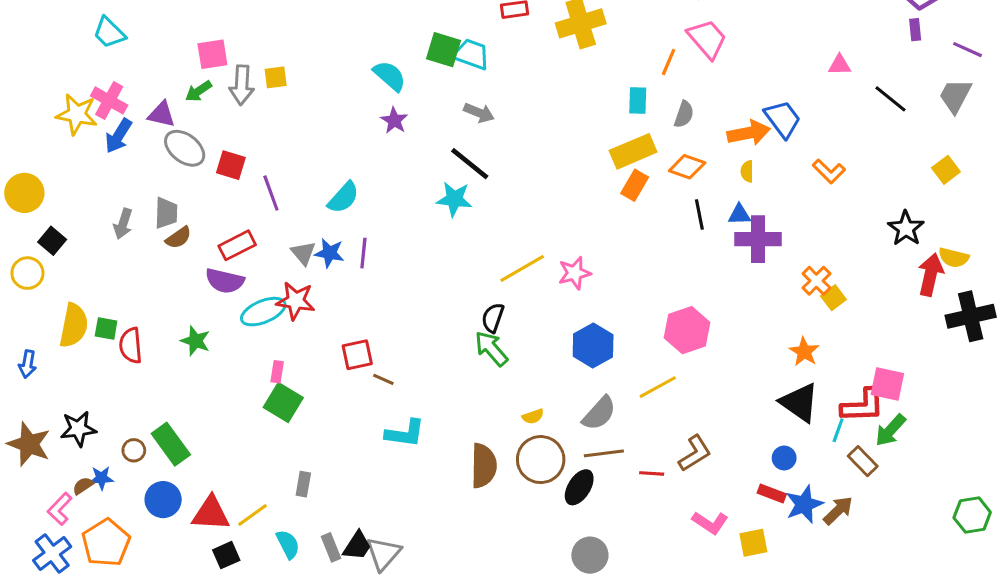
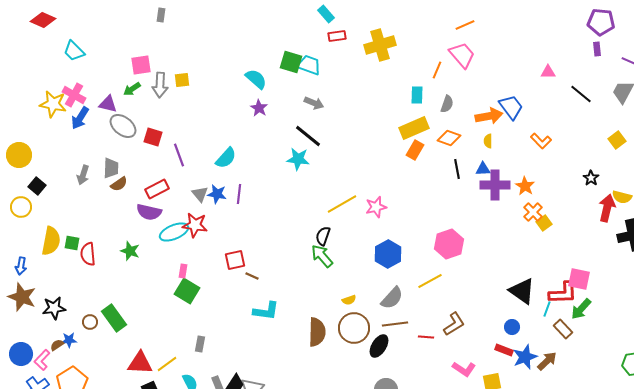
black star: (906, 228) -> (591, 178), size x0.7
orange star: (804, 352) -> (525, 186), moved
brown star: (29, 444) -> (22, 297), moved
blue circle: (163, 500) -> (21, 354), moved

